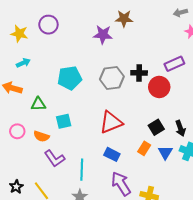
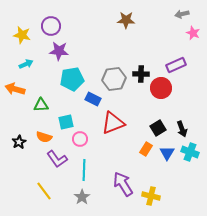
purple star: (103, 35) -> (59, 51), moved
pink circle: (17, 131) -> (80, 139), moved
blue rectangle: (112, 154) -> (93, 99), moved
black star: (16, 187) -> (19, 142), moved

